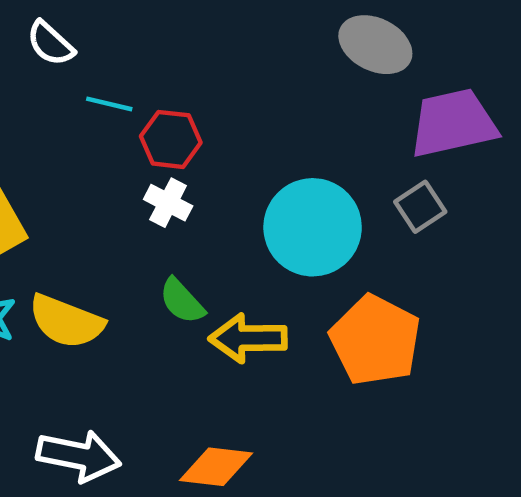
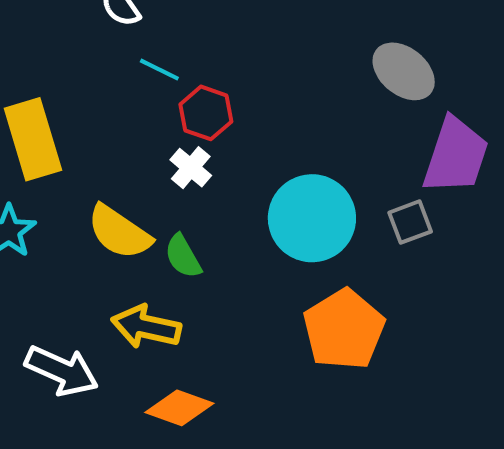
purple trapezoid: (453, 123) -> (456, 156), turned 108
yellow semicircle: (66, 321) -> (119, 232), moved
yellow arrow: (248, 338) -> (146, 327), moved

